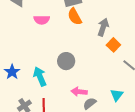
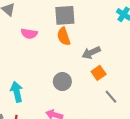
gray arrow: (103, 27) -> (91, 53), turned -144
gray circle: (66, 61) -> (62, 82), moved

